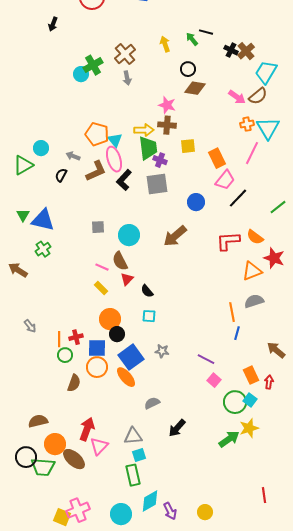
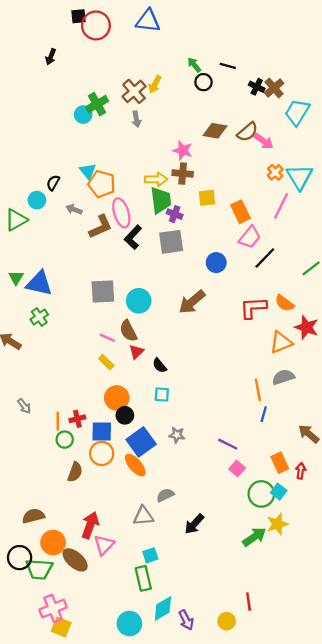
green arrow: (192, 39) -> (194, 65), moved
yellow arrow: (165, 44) -> (155, 84), moved, turned -133
black circle: (188, 69) -> (203, 82), moved
brown semicircle: (258, 96) -> (247, 132), moved
orange cross: (247, 124) -> (275, 172), turned -32
cyan triangle: (115, 140) -> (88, 171), moved
black semicircle: (61, 175) -> (53, 183), moved
gray square: (98, 227) -> (103, 292), size x1.6
gray triangle: (133, 436) -> (143, 516), moved
red line: (264, 495) -> (249, 602), moved
pink cross: (78, 510) -> (53, 608), moved

